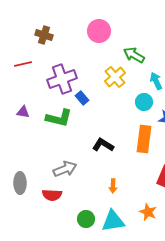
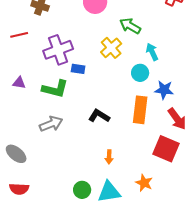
blue rectangle: (82, 98) -> (78, 69), turned -40
gray arrow: (65, 169) -> (51, 124), moved
gray ellipse: (20, 183) -> (16, 154), turned -50
red semicircle: (52, 195) -> (19, 189), moved

